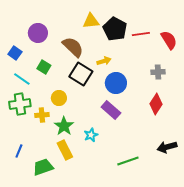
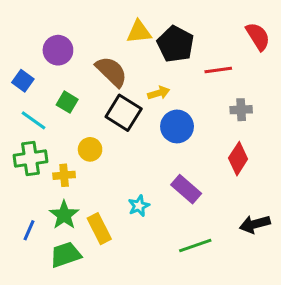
red line: (141, 34) -> (218, 70), moved
red semicircle: (169, 40) -> (258, 36), moved
purple rectangle: (111, 110) -> (186, 189), moved
green star: (64, 126) -> (64, 215), moved

